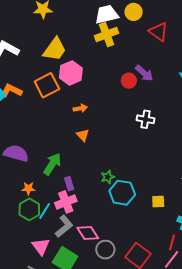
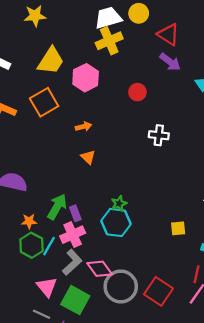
pink hexagon: (71, 73) -> (86, 78), moved
purple arrow: (144, 73) -> (170, 62), moved
green arrow: (52, 164) -> (57, 207), moved
cyan hexagon: (122, 193) -> (116, 222), moved
gray circle: (105, 250) -> (121, 286), size x1.5

